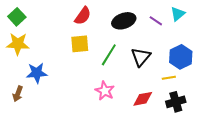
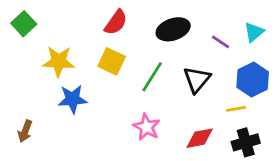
cyan triangle: (178, 14) -> (254, 32), moved
purple line: (156, 21) -> (221, 42), moved
yellow star: (18, 44) -> (59, 61), moved
yellow square: (80, 44) -> (112, 61), turned 30
blue star: (37, 73) -> (73, 99), moved

